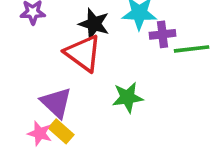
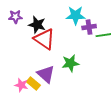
black star: (94, 24) -> (37, 25), moved
purple triangle: (56, 103) -> (46, 74), moved

